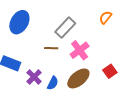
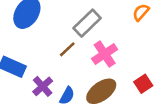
brown line: (51, 48) -> (67, 49), turned -48

